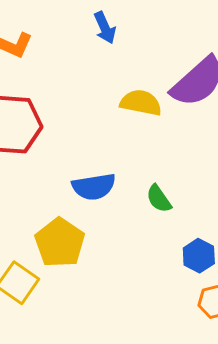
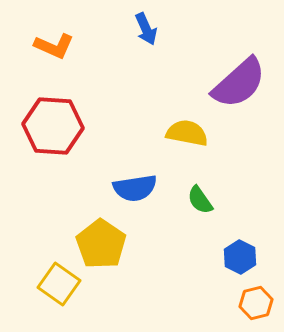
yellow semicircle: (141, 103) -> (187, 133), moved

